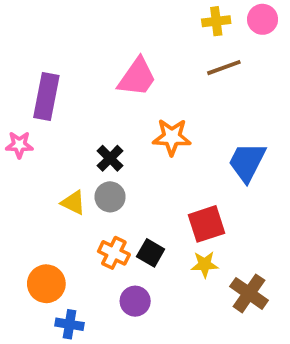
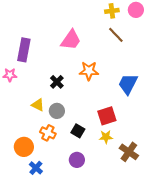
brown line: (224, 68) -> (116, 35), turned 66
gray circle: (110, 197) -> (57, 111), moved
orange cross: (114, 253) -> (48, 133), moved
purple circle: (135, 301) -> (77, 160), moved
blue cross: (69, 324) -> (36, 168), turned 32

